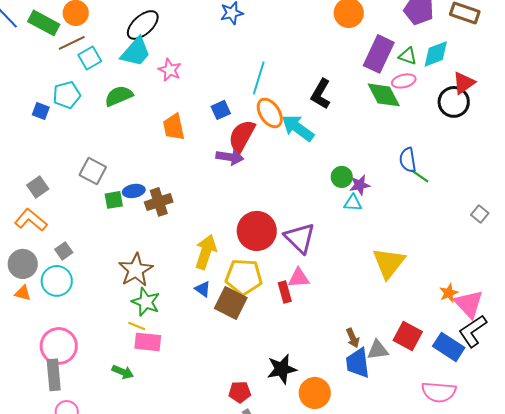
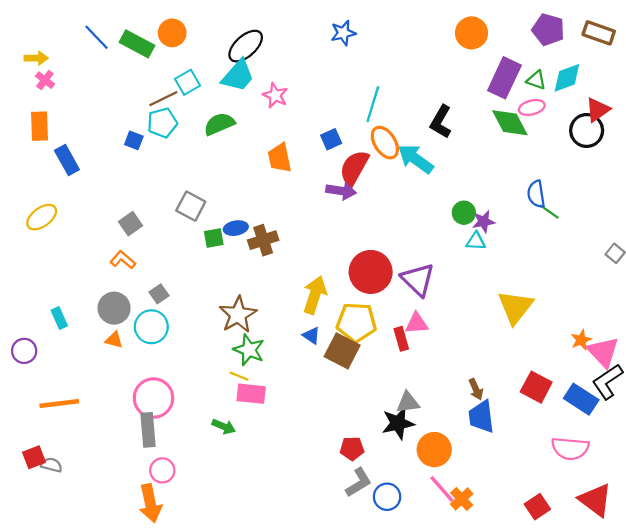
brown line: (72, 43) -> (163, 99), moved
orange L-shape: (31, 220) -> (123, 260), size x0.7
gray triangle: (378, 350) -> (408, 402), moved

